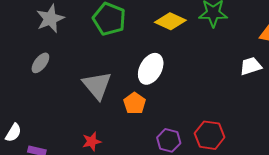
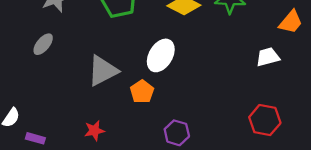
gray triangle: (97, 85) -> (103, 71), turned 40
red hexagon: (210, 135) -> (265, 120), moved

